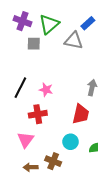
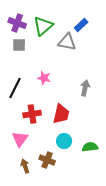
gray square: (34, 44) -> (19, 45), moved
pink star: (46, 90) -> (44, 78), moved
red trapezoid: (81, 114) -> (61, 114), moved
brown arrow: (31, 167) -> (25, 166), turned 72

